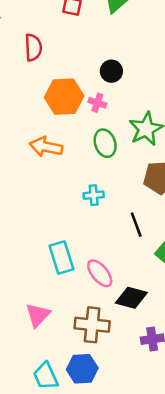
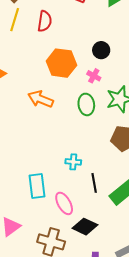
pink cross: (97, 103) -> (94, 76), moved
cyan cross: (94, 195) -> (73, 162), moved
black line: (136, 225) -> (94, 183), moved

